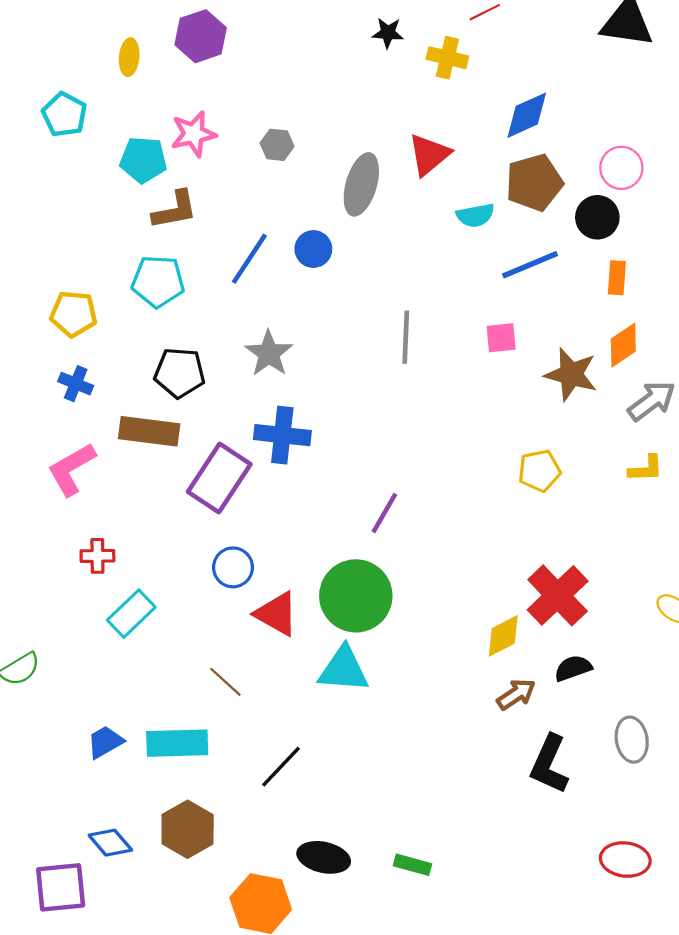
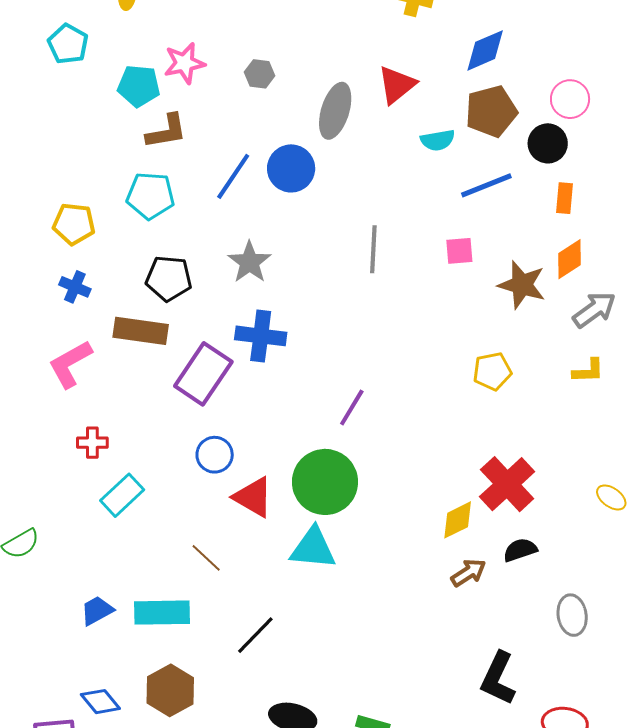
blue circle: (313, 249) -> (291, 168), size x1.4
black L-shape: (549, 764) -> (498, 678), moved

